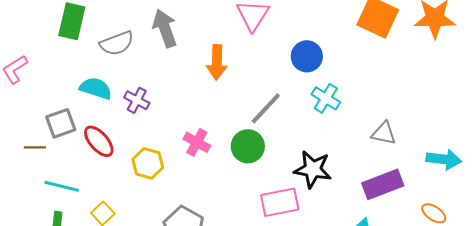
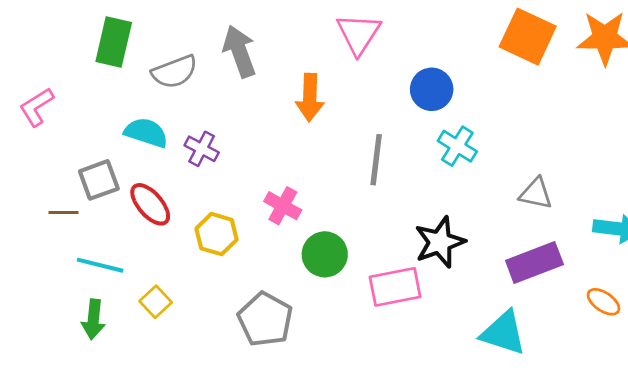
gray line: (266, 108) -> (376, 160), turned -36
green circle: (248, 146) -> (325, 254), moved
black star: (313, 169) -> (440, 242), turned -30

